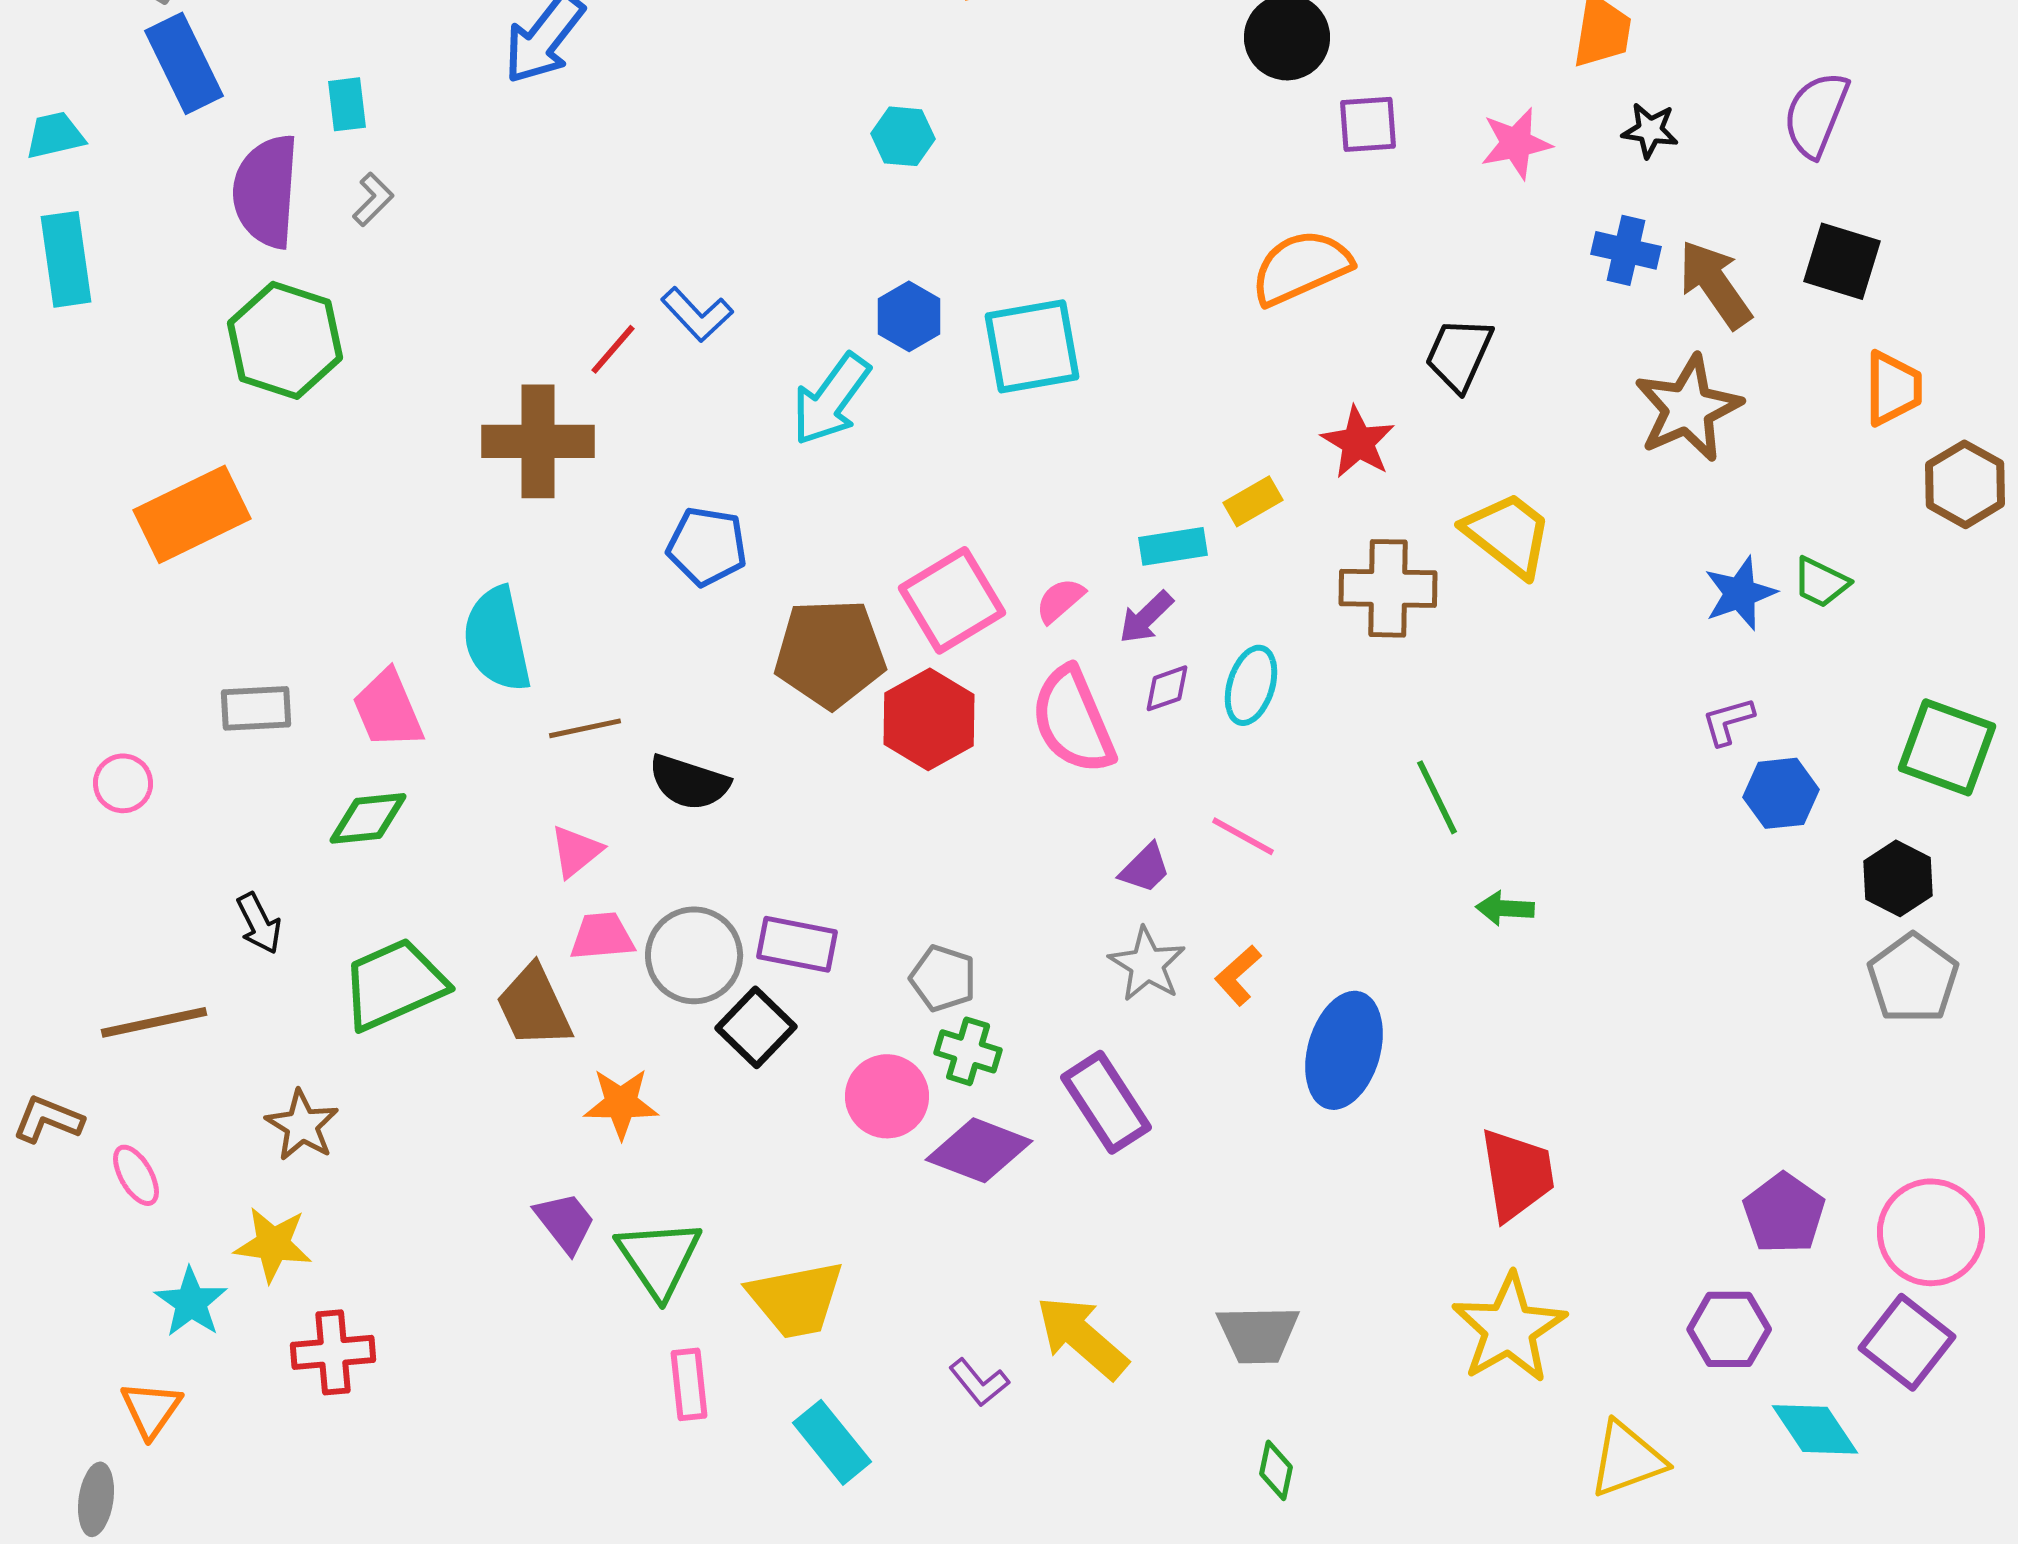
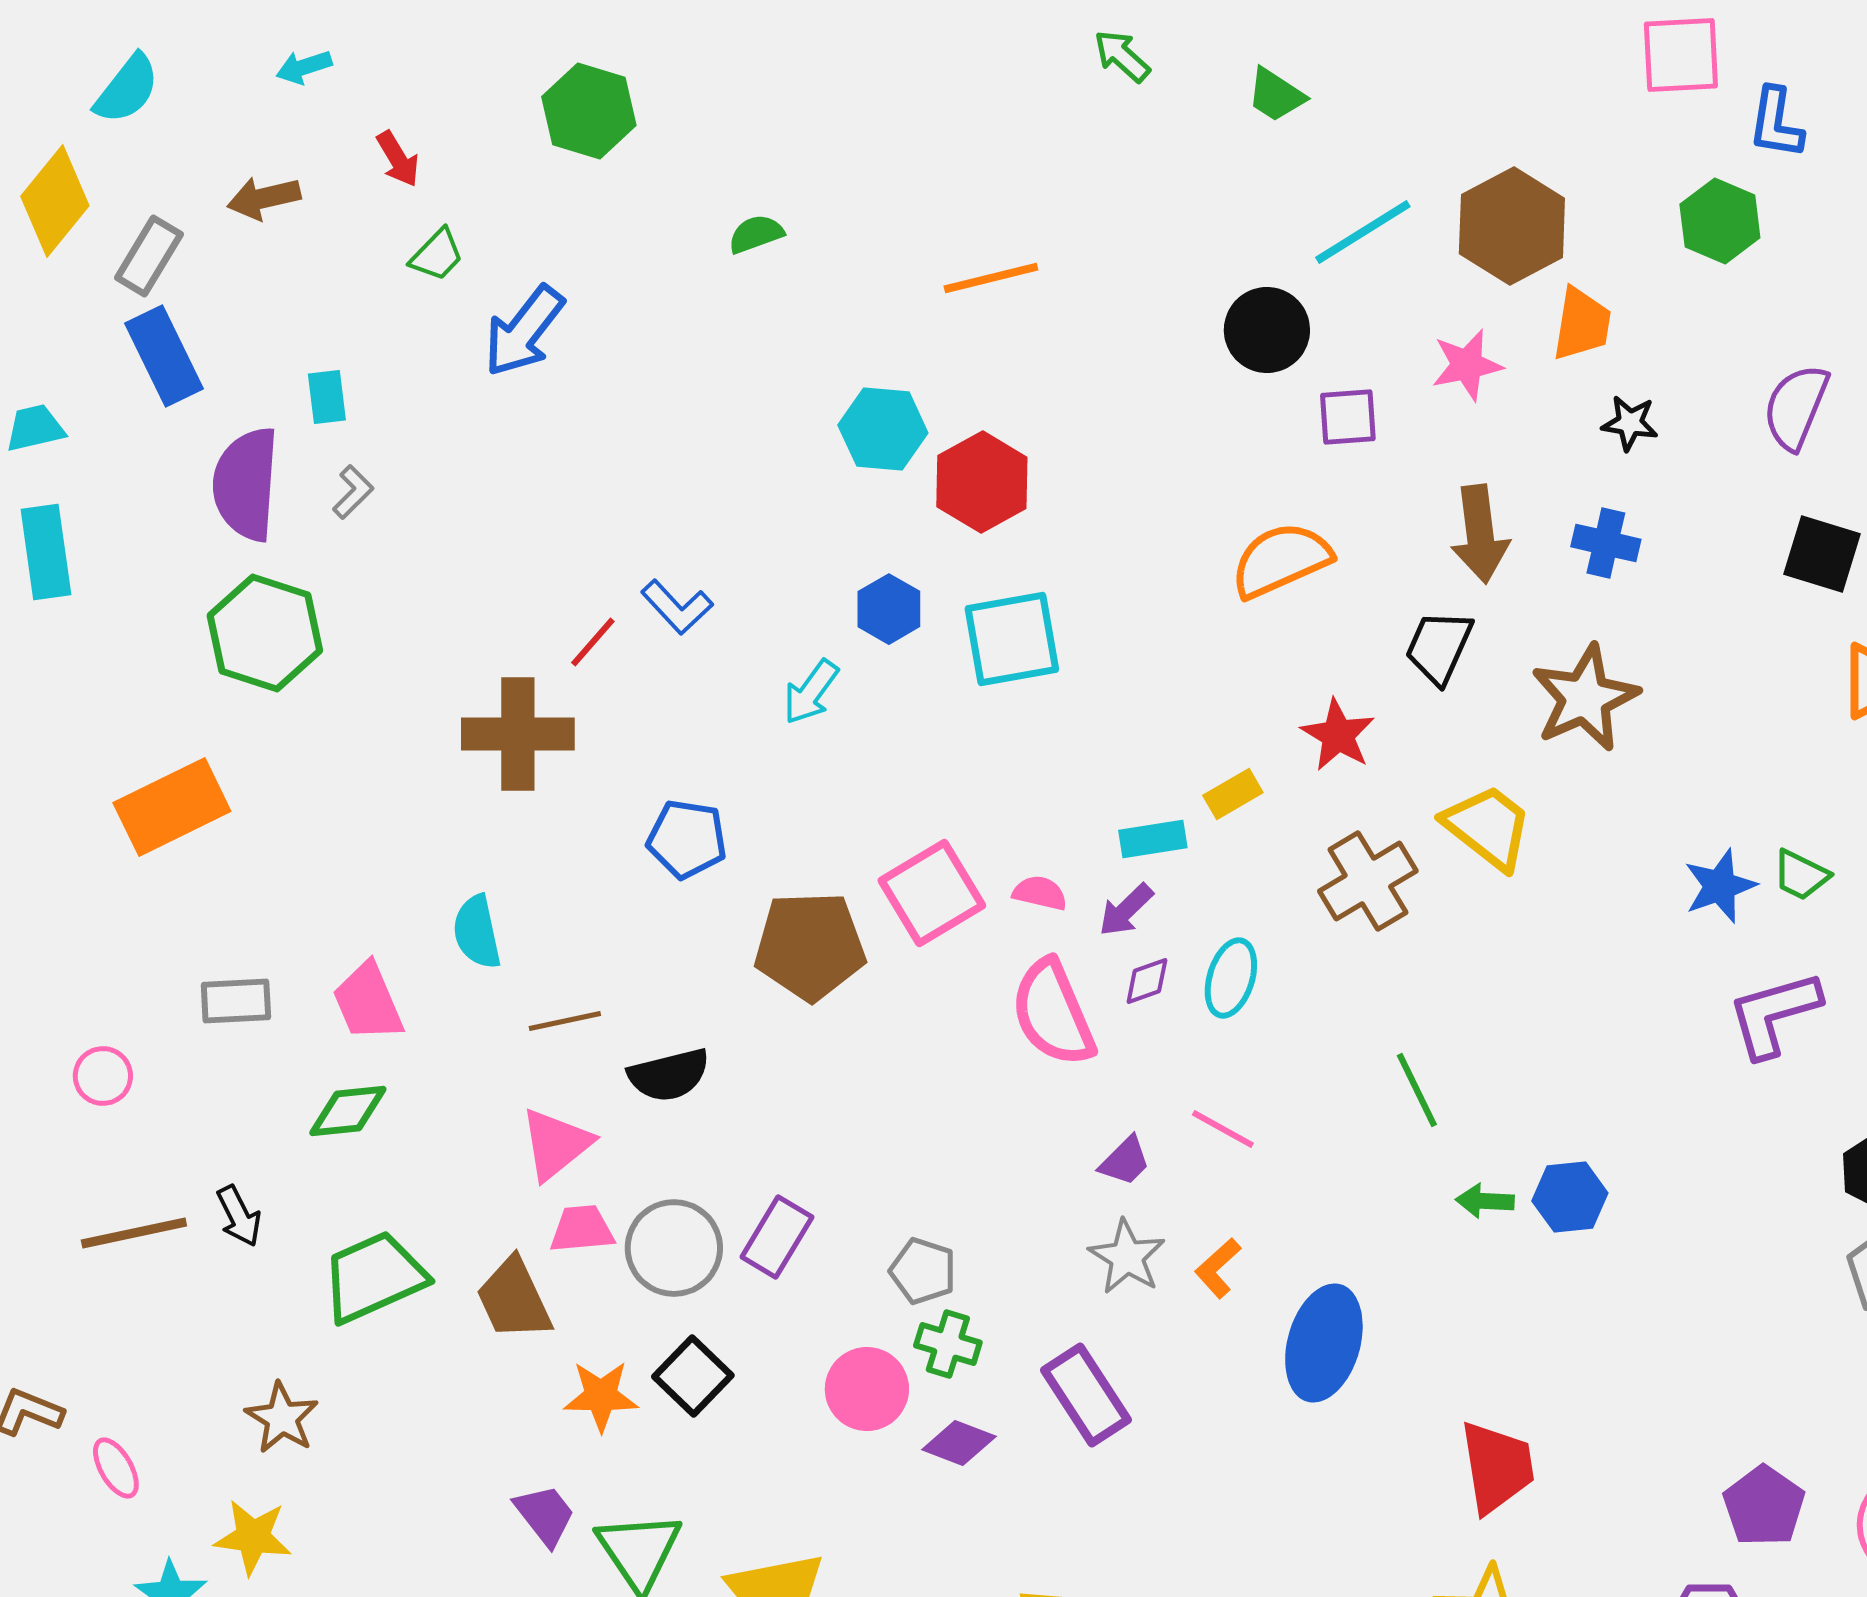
cyan hexagon: (903, 136) -> (883, 429), size x1.4
pink star: (1516, 143) -> (1467, 365), moved
brown arrow: (1715, 284) -> (1480, 534), moved, turned -152
cyan arrow: (831, 399) -> (811, 692), size x0.7
brown star: (1688, 408) -> (1585, 698), moved
brown cross: (1388, 588) -> (1368, 881), turned -32
pink semicircle: (1060, 600) -> (1040, 893), turned 54
cyan semicircle: (497, 639) -> (477, 932), size x0.7
red hexagon: (929, 719) -> (982, 482), moved
purple L-shape: (1728, 721) -> (1774, 1014), moved, size x1.8
black semicircle: (689, 782) -> (669, 1075), turned -32
blue hexagon: (1781, 793) -> (1570, 1197), moved
pink triangle: (576, 851) -> (556, 1144), size x1.4
purple rectangle: (797, 944) -> (777, 1237), turned -70
brown line: (154, 1022) -> (134, 1233), moved
black square: (756, 1027) -> (693, 1376), moved
purple diamond: (979, 1150) -> (959, 1443), size x0.7

